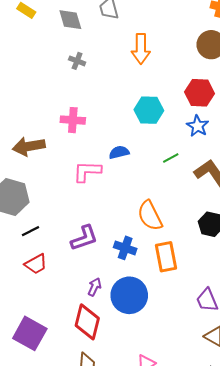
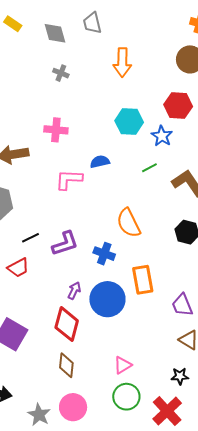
blue star: (198, 126) -> (162, 136), moved
black line: (31, 231) -> (30, 238), moved
orange rectangle: (166, 257) -> (143, 280), moved

